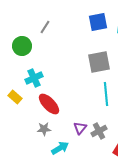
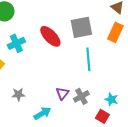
red ellipse: (49, 104) -> (50, 36), moved
gray star: (44, 129) -> (18, 94), moved

